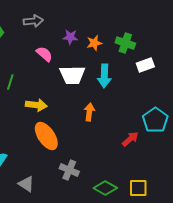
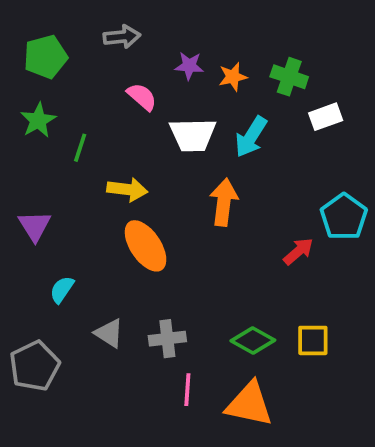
cyan arrow: (104, 76) -> (251, 137), turned 30
orange arrow: (89, 112) -> (224, 202), size x1.4
gray cross: (69, 170) -> (167, 339), moved, turned -30

